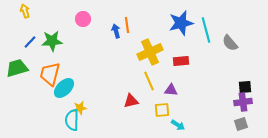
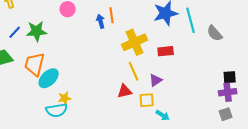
purple triangle: (171, 90) -> (156, 80), turned -40
red triangle: (131, 101) -> (125, 91), moved
cyan semicircle: (72, 120) -> (57, 110), turned -100

